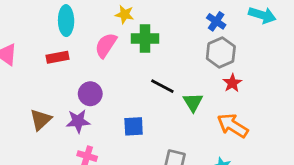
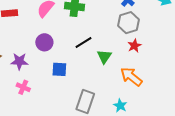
black line: (162, 86) -> (83, 42), turned -66
purple circle: (90, 94) -> (44, 42), moved

